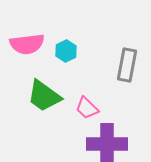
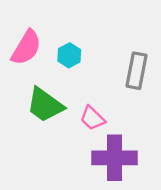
pink semicircle: (27, 44) -> (26, 48), turned -52

